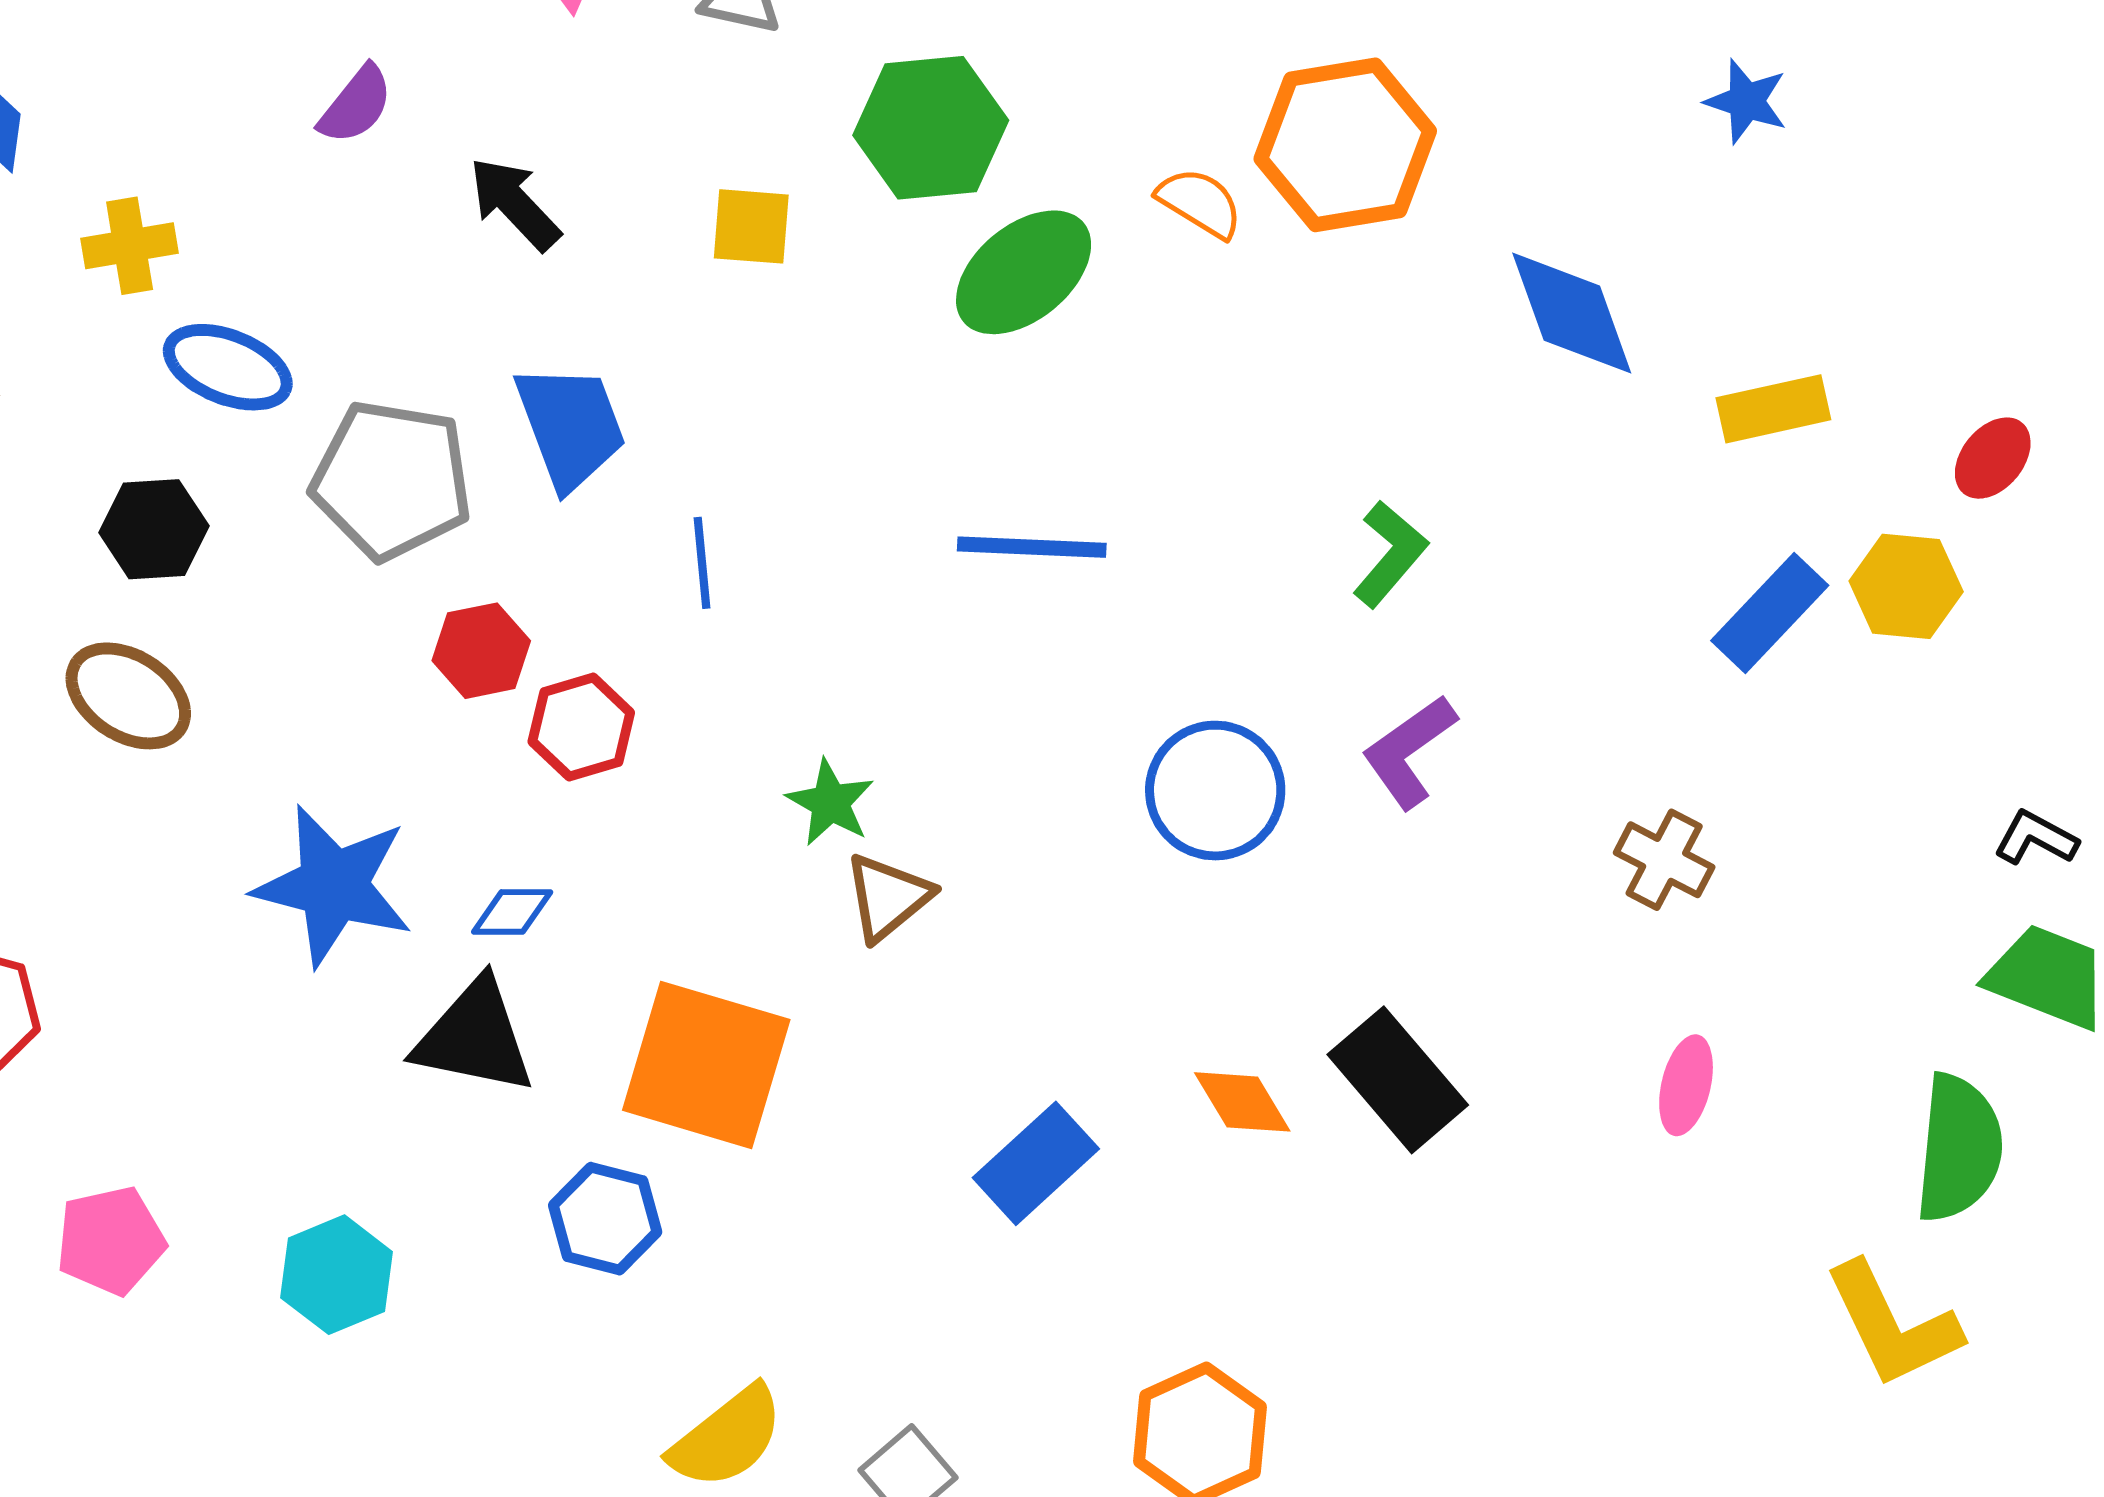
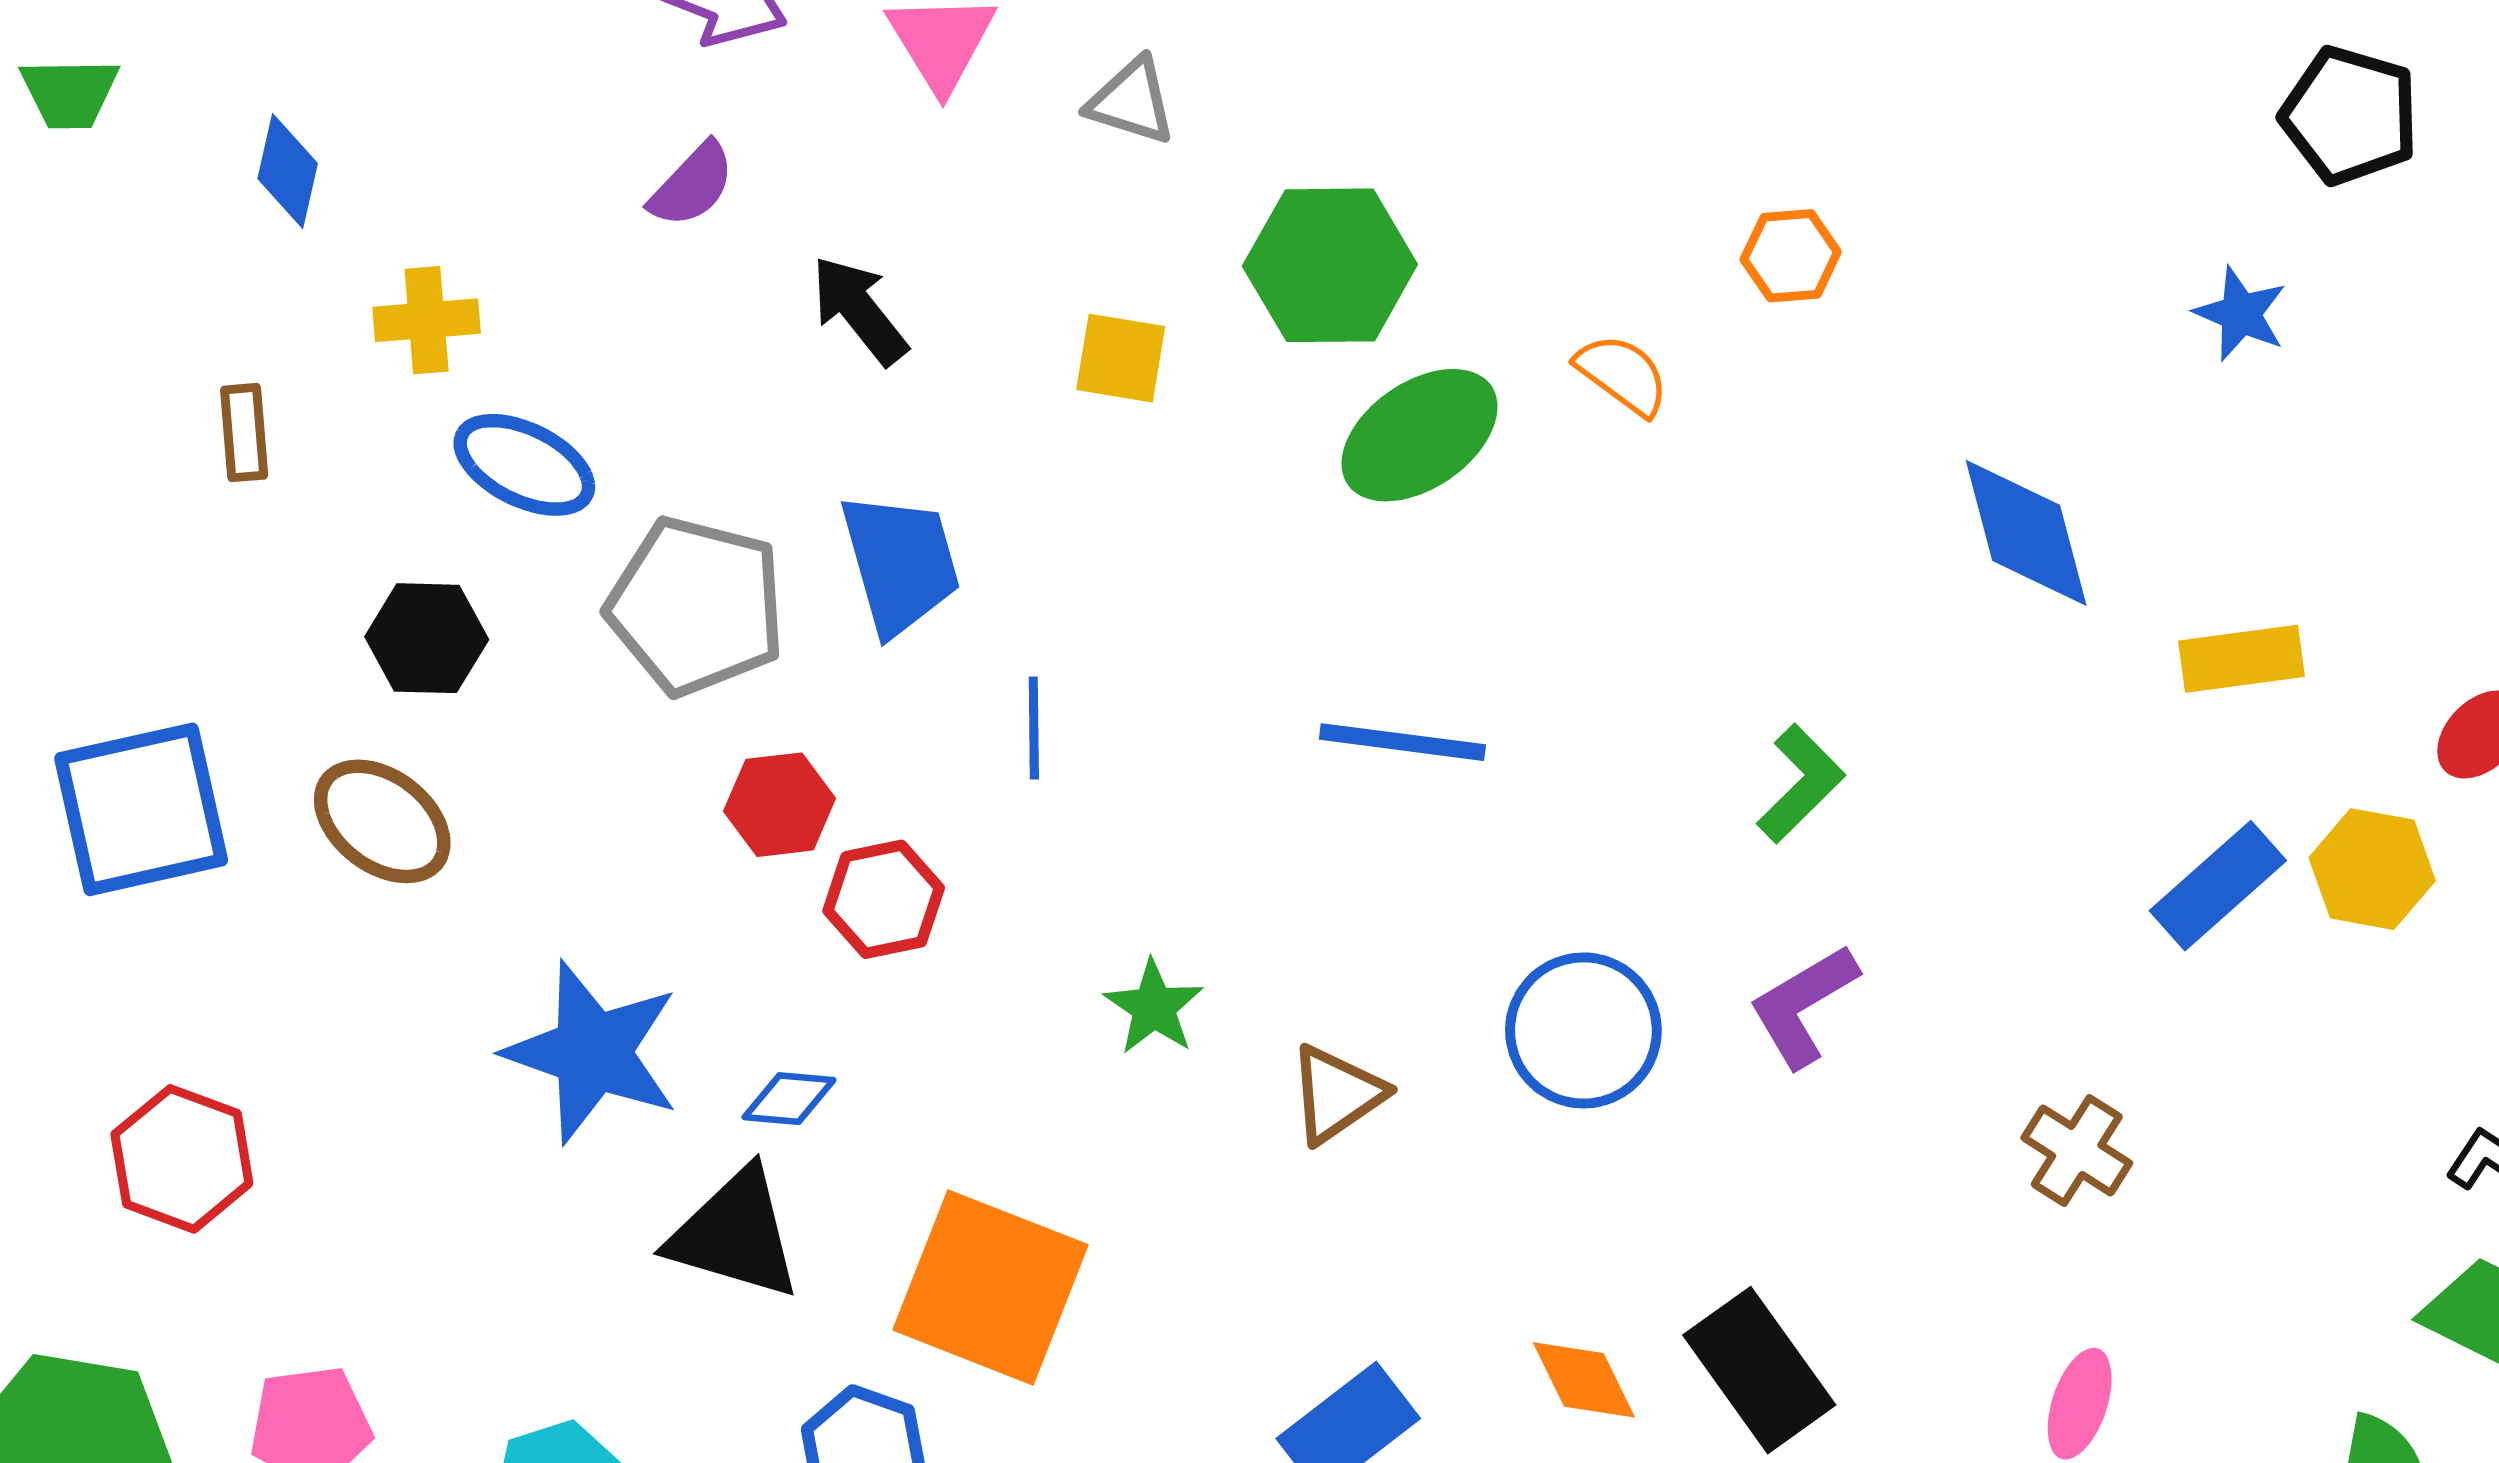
orange hexagon: (1345, 145) -> (1791, 256), moved, size x0.5
brown triangle: (888, 897) -> (1337, 1094), moved

